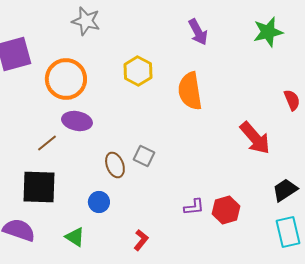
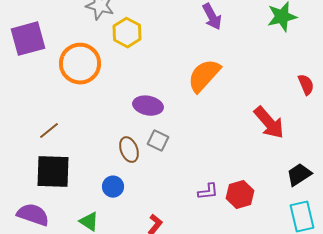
yellow hexagon: (138, 71) -> (127, 33), moved
orange semicircle: (190, 91) -> (204, 76), turned 51
purple ellipse: (77, 121) -> (148, 106), moved
brown line: (47, 143) -> (49, 131), moved

